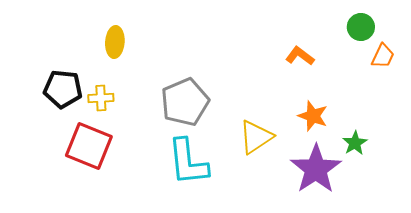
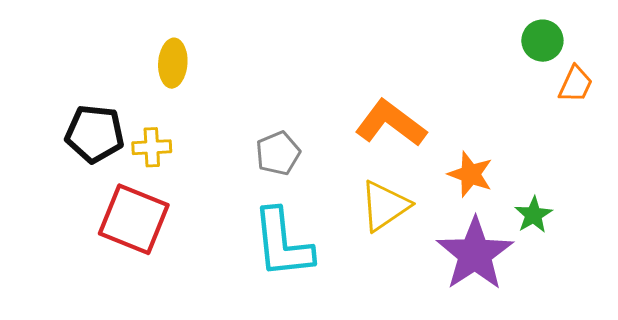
orange L-shape: (300, 56) -> (391, 123), moved, size x1.6
gray pentagon: (185, 102) -> (278, 153), size x0.6

